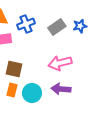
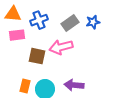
pink arrow: (60, 63) -> (61, 47), moved
brown square: (14, 69) -> (37, 56), moved

